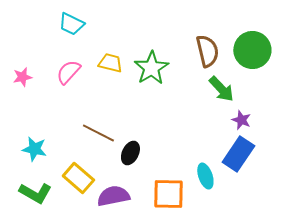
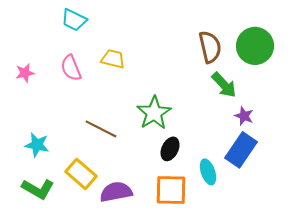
green star: (151, 68) -> (154, 113), moved
pink semicircle: (68, 72) -> (71, 68), turned -64
black ellipse: (130, 153) -> (170, 149), moved

